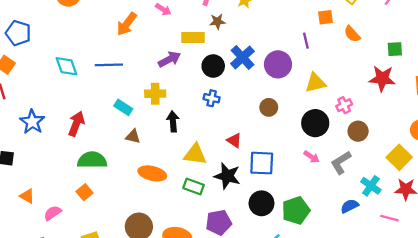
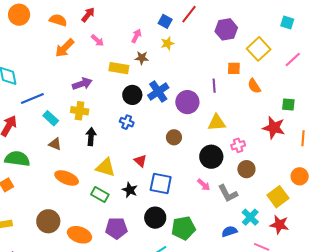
purple arrow: (169, 59) -> (82, 84), moved
blue line: (109, 65) -> (32, 99), moved, turned -30
gray L-shape: (341, 163) -> (228, 193), turned -95
black star: (227, 176) -> (130, 190), size x0.7

